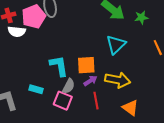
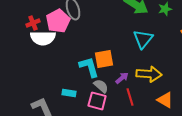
white semicircle: (17, 32) -> (43, 38), size x1.4
orange square: (86, 65) -> (104, 59), moved
gray semicircle: (69, 86) -> (101, 86), turned -70

